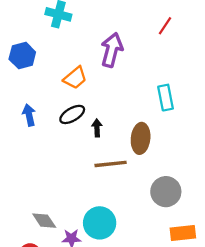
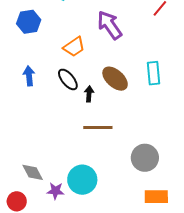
purple arrow: (112, 50) -> (110, 25), turned -56
black ellipse: (72, 114) -> (68, 79), turned 75
brown ellipse: (141, 138) -> (115, 79), moved, turned -60

